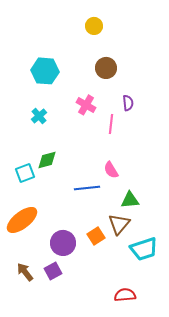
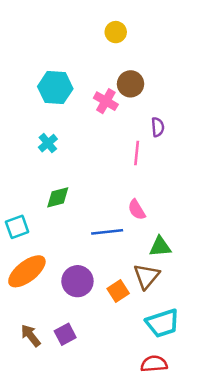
pink cross: (86, 105) -> (106, 101), moved
cyan square: (25, 173) -> (17, 227), moved
purple circle: (63, 243) -> (77, 281), moved
cyan trapezoid: (144, 249) -> (163, 323), moved

